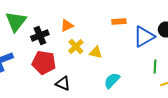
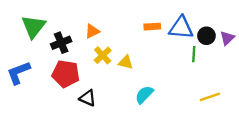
blue triangle: (144, 36) -> (181, 28), moved, turned 35
green line: (155, 66) -> (194, 54), moved

